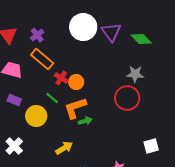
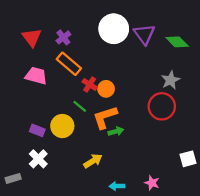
gray star: (135, 74) -> (171, 80), turned -30
purple rectangle: (14, 100) -> (37, 130), moved

